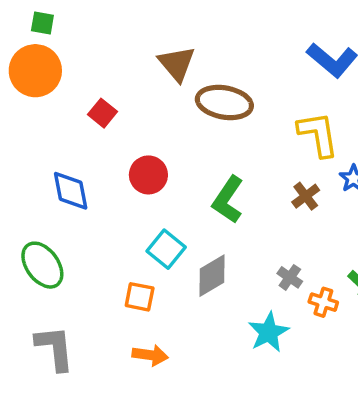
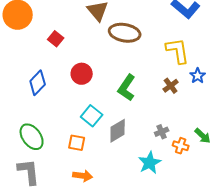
blue diamond: (71, 191) -> (38, 83), turned 55
green ellipse: (42, 265) -> (32, 137), moved
gray cross: (290, 277) -> (162, 132), turned 32

